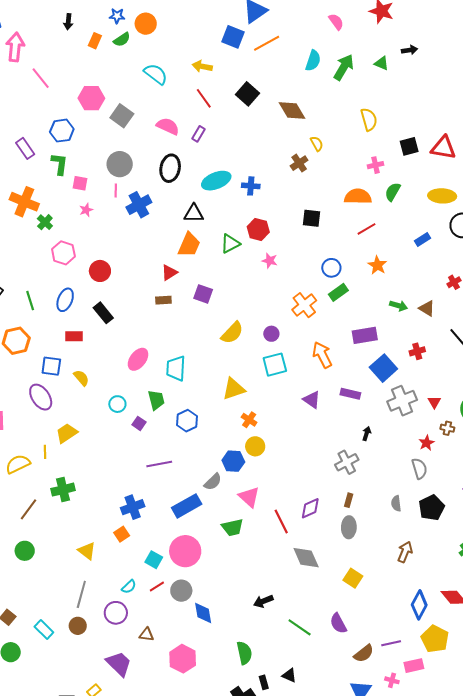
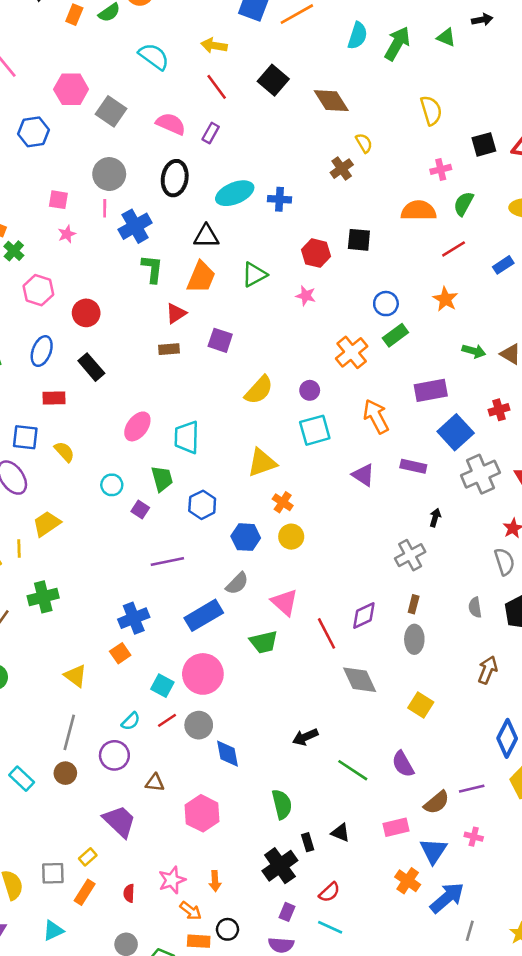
green L-shape: (59, 164) -> (152, 269), moved
red hexagon: (258, 229) -> (316, 253), moved
red line: (366, 229) -> (454, 249), moved
blue hexagon: (233, 461) -> (246, 537), moved
pink rectangle: (414, 666) -> (396, 827), moved

